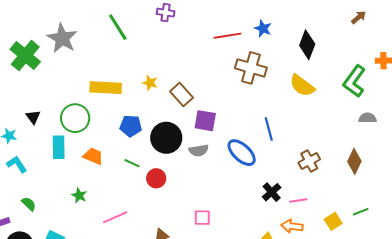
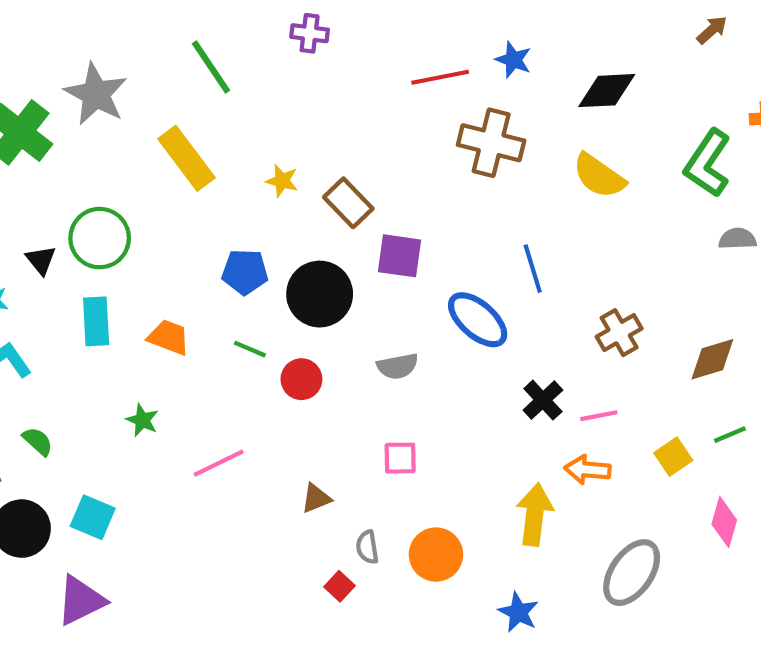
black diamond: (307, 45) -> (607, 91), turned 68
yellow rectangle: (106, 88) -> (186, 158), moved, turned 52
green circle: (75, 118) -> (100, 238), moved
gray semicircle: (199, 150) -> (398, 366), moved
brown diamond: (354, 161) -> (712, 359), moved, turned 50

